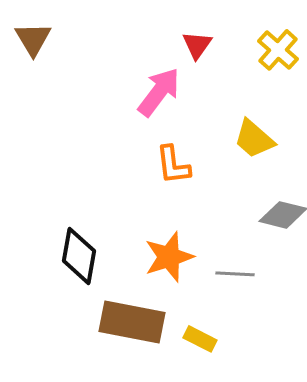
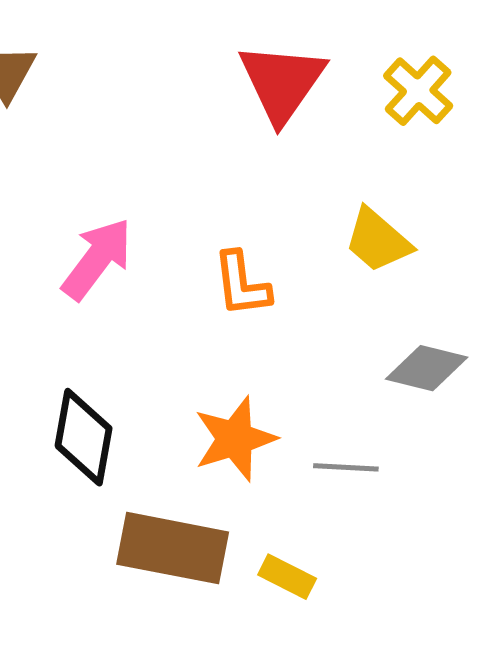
red triangle: (197, 45) -> (282, 82), size x1.8
pink arrow: (159, 92) -> (97, 259), moved

